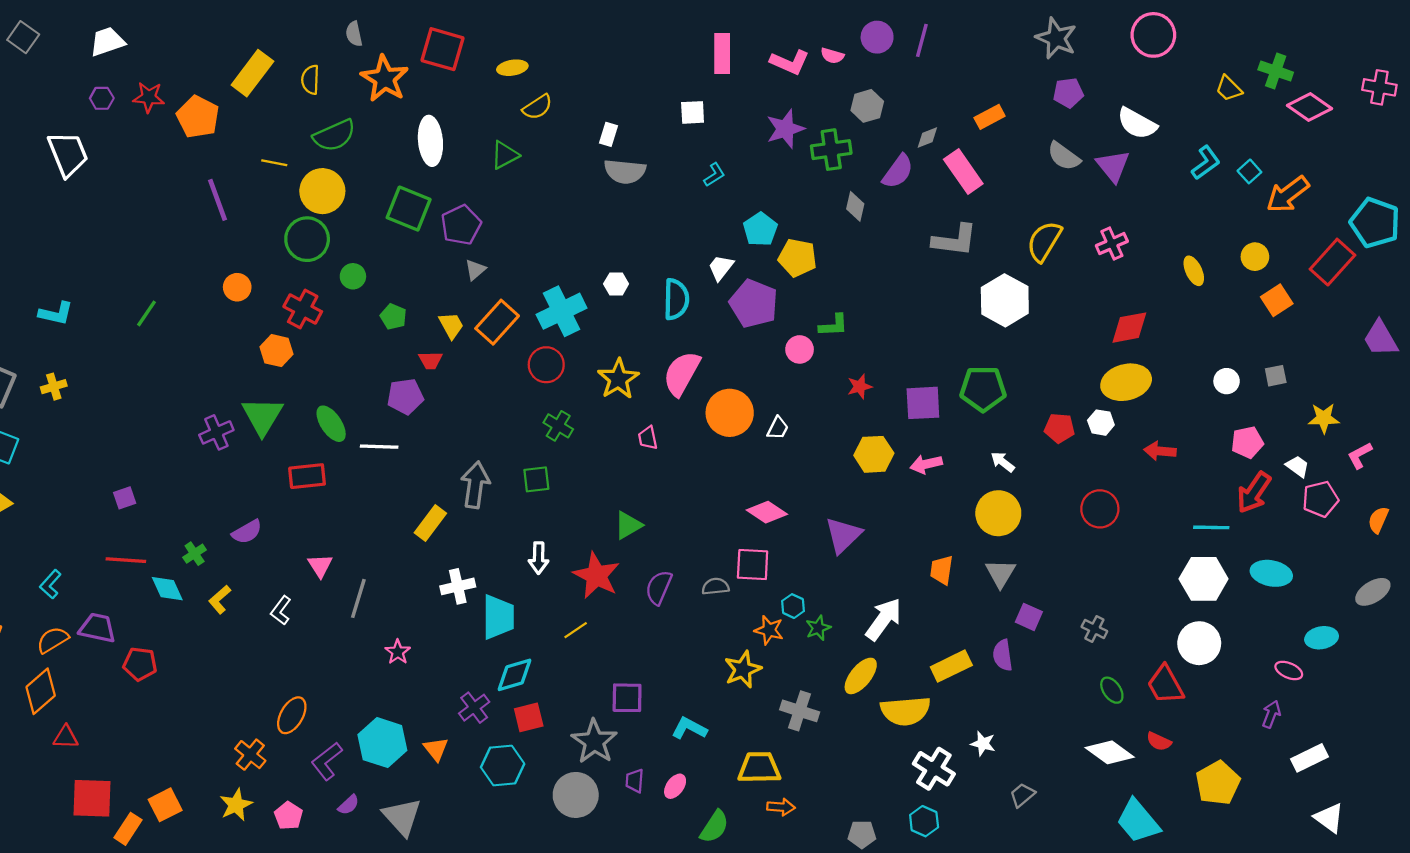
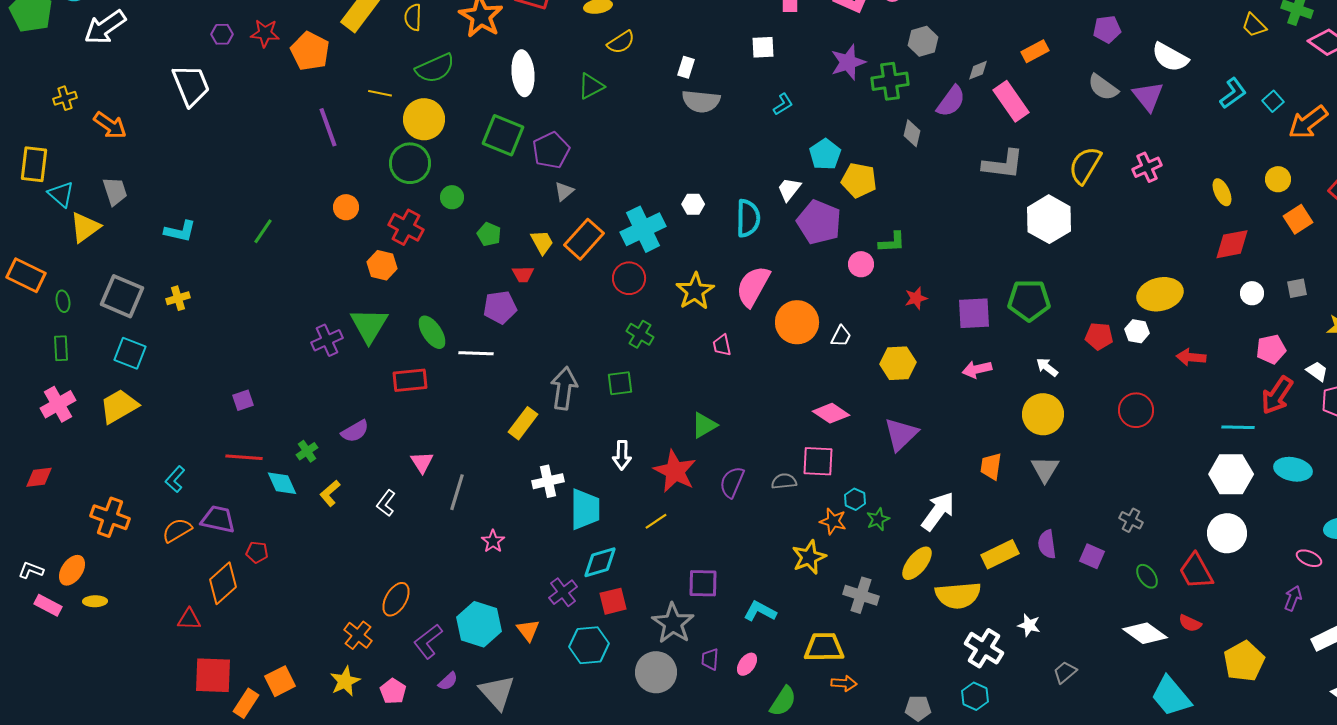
red diamond: (1129, 328) -> (1232, 244), moved
yellow hexagon: (874, 454) -> (898, 363), moved
purple square: (1029, 617) -> (1092, 556), moved
red pentagon: (140, 664) -> (257, 552), size x0.7
orange diamond: (41, 691) -> (223, 583), moved

